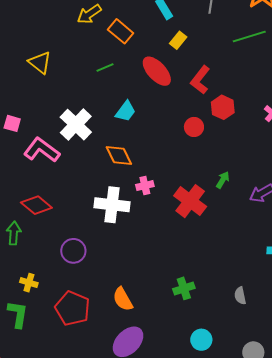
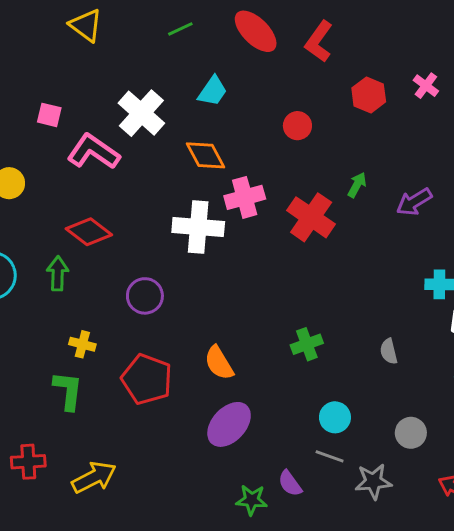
red hexagon: (223, 107) -> (369, 95), moved
red circle: (194, 127) -> (297, 126), moved
pink cross: (145, 186) -> (245, 197), size x1.5

